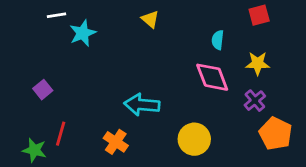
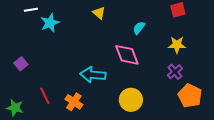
cyan semicircle: (218, 40) -> (139, 28), moved, turned 32
pink diamond: (212, 77) -> (127, 55), moved
red line: (61, 134) -> (45, 96), moved, turned -42

